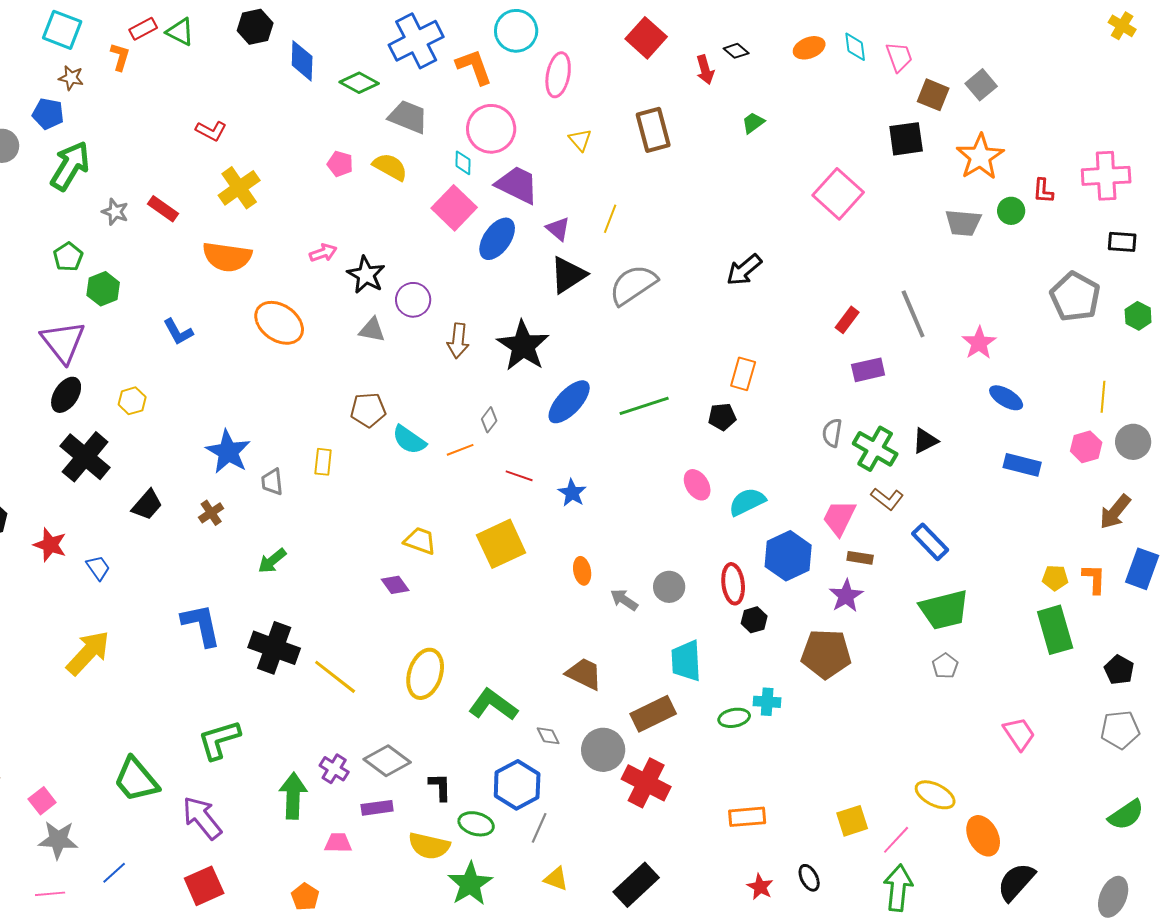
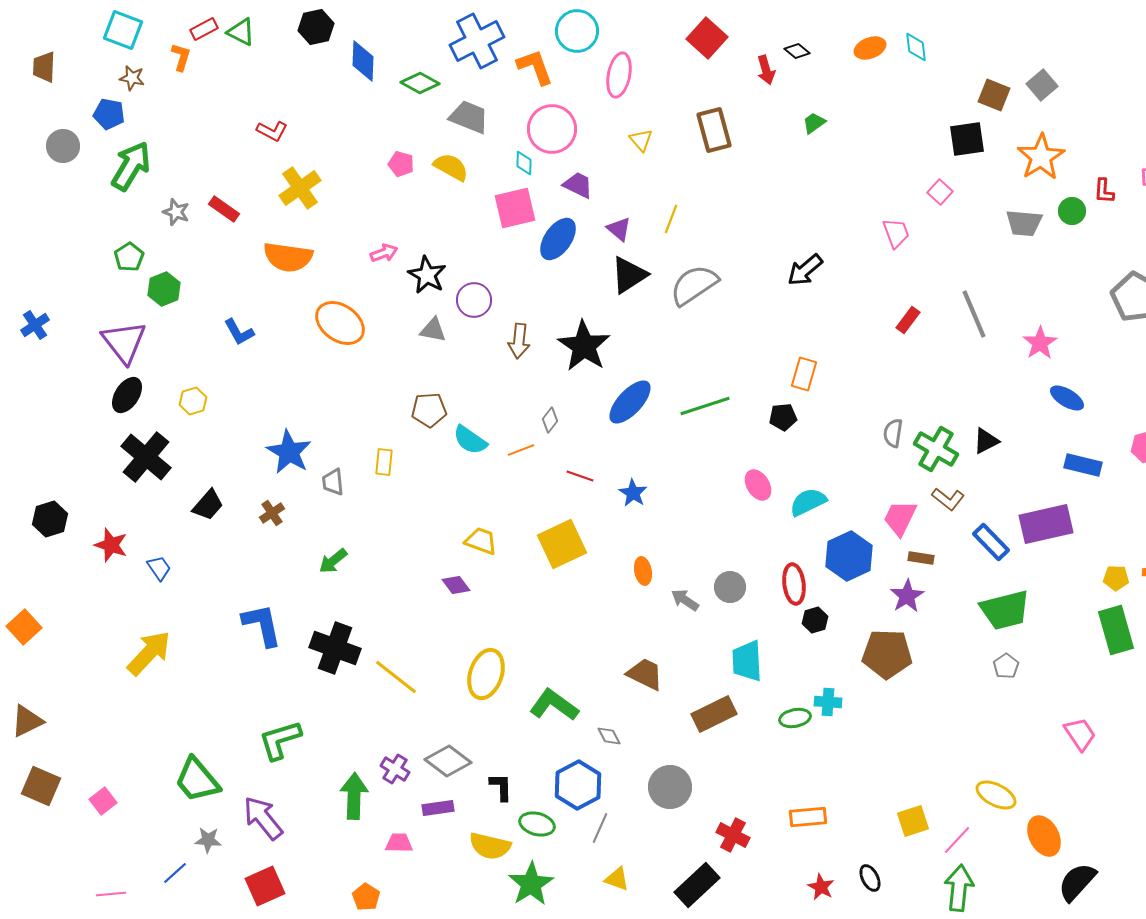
pink trapezoid: (899, 57) -> (896, 233), moved
purple trapezoid: (517, 185) -> (578, 185), size x0.7
pink square: (838, 194) -> (940, 192), moved, size x0.5
pink square: (454, 208) -> (515, 208), turned 33
purple rectangle: (868, 370) -> (1046, 524), moved, size x1.6
gray circle: (603, 750) -> (670, 787), moved
red cross: (646, 783) -> (733, 835), moved, size x0.7
gray star: (58, 840) -> (208, 840), moved, size x0.7

